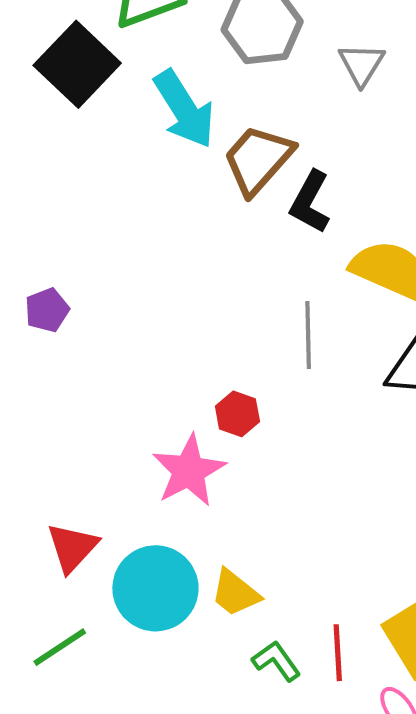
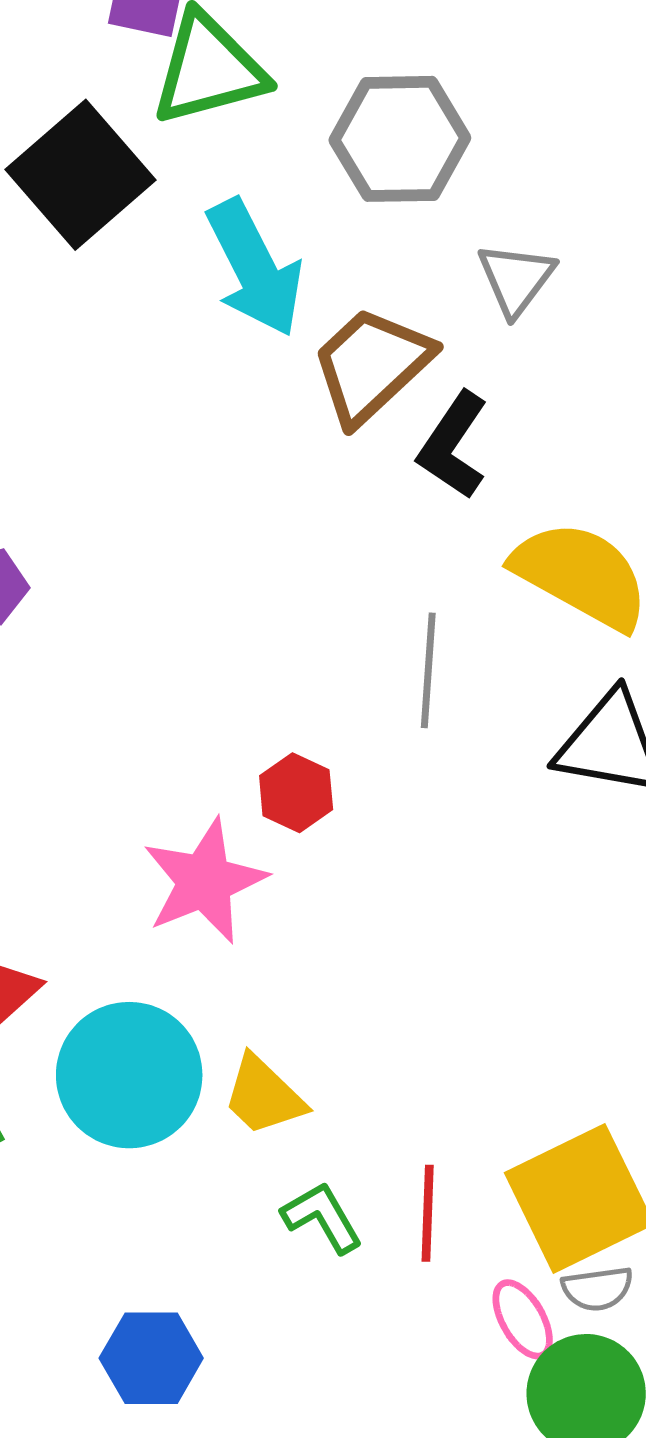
gray triangle: (361, 64) -> (516, 279), moved

